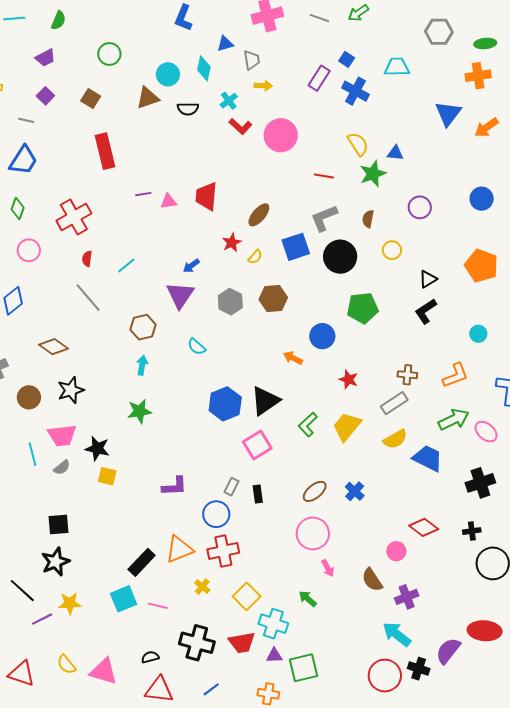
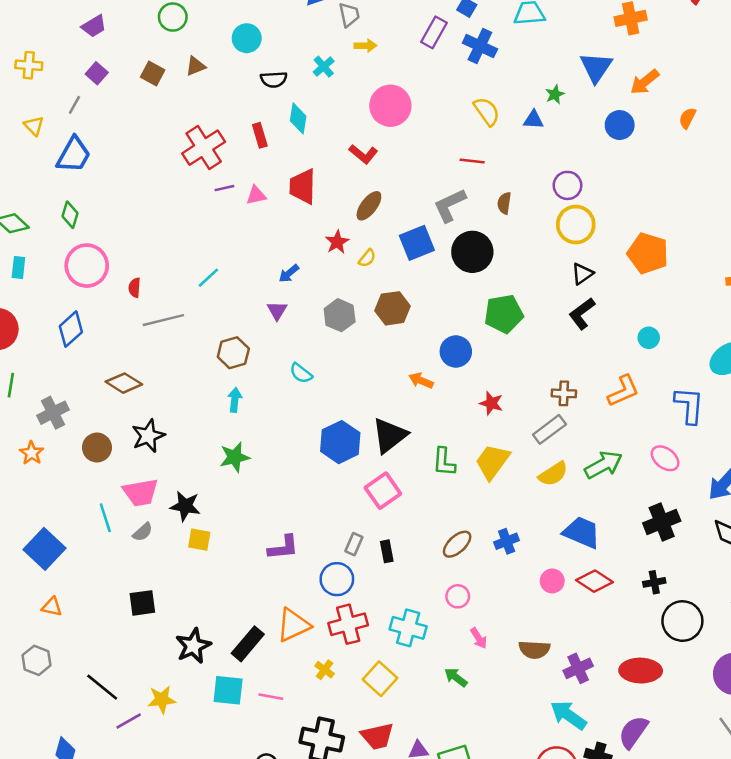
cyan diamond: (204, 68) -> (298, 118), moved
brown triangle: (148, 98) -> (196, 66), moved, size x0.7
gray line: (26, 120) -> (74, 105), turned -70
red L-shape: (240, 126) -> (363, 154), moved
red rectangle: (105, 151) -> (260, 135), moved, size x0.6
green star: (373, 174) -> (555, 94), moved, size x0.6
red line: (324, 176) -> (472, 161), moved
blue circle: (482, 199) -> (620, 125), moved
red cross: (74, 217) -> (204, 148), moved
pink circle: (29, 250) -> (87, 266), size x1.5
yellow circle: (392, 250) -> (576, 224), moved, size x1.6
red semicircle: (87, 259) -> (135, 288), moved
purple triangle: (180, 295) -> (277, 311), size x0.6
gray line: (88, 298) -> (163, 320), turned -60
green arrow: (454, 419) -> (603, 465), moved
green L-shape: (308, 425) -> (444, 462), turned -40
blue trapezoid: (428, 458) -> (582, 532), moved
blue cross: (355, 491) -> (507, 541), turned 30
pink circle: (313, 533) -> (458, 596), size x0.6
pink circle: (396, 551) -> (552, 581), moved
black star: (56, 562) -> (193, 646), moved
brown semicircle: (372, 580) -> (534, 650), turned -50
cyan square: (124, 599) -> (228, 690), turned 32
cyan cross: (273, 624) -> (408, 628), moved
red ellipse: (485, 631) -> (641, 671), moved

